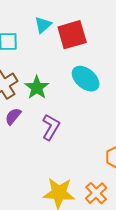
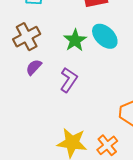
green star: (37, 87) -> (75, 40), moved

